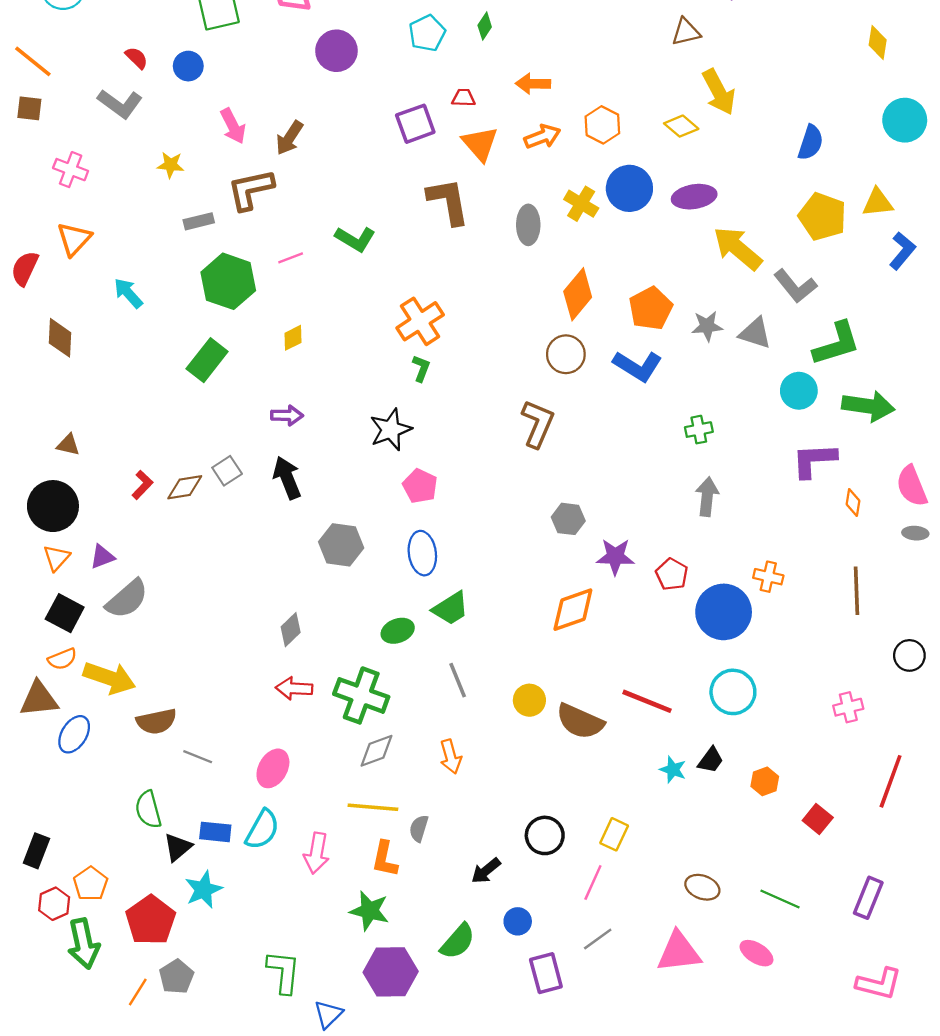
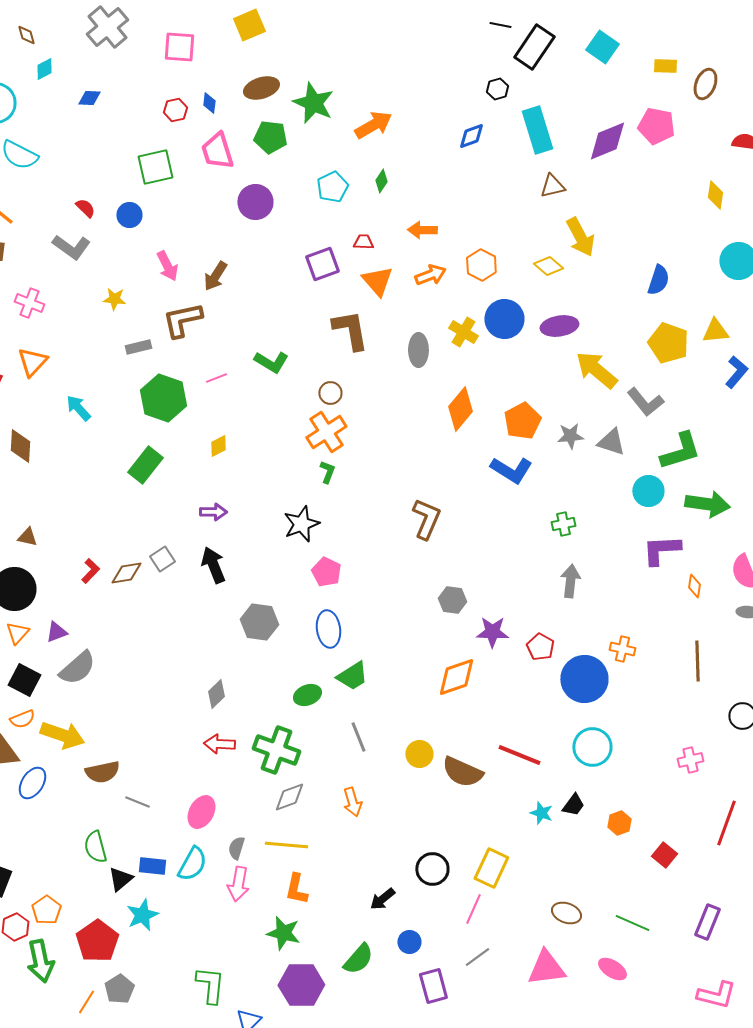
brown circle: (566, 354) -> (330, 393), moved, size x0.7
gray semicircle: (419, 828) -> (236, 848), moved
yellow rectangle: (614, 834) -> (491, 868), size x1.4

